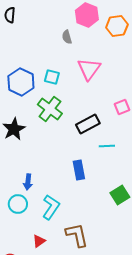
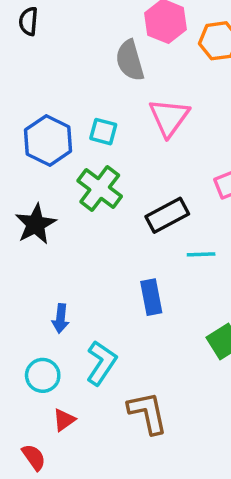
gray semicircle: (67, 37) -> (130, 60), size x1.6
cyan circle: (18, 204) -> (43, 375), moved
red triangle: (39, 241) -> (64, 420), moved

